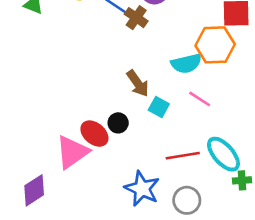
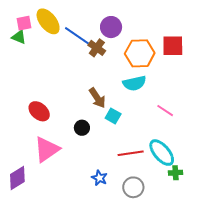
orange hexagon: (215, 45) -> (140, 53), moved
pink line: (200, 99) -> (165, 111), moved
red ellipse: (94, 134) -> (39, 111), moved
blue star: (142, 189) -> (99, 178), size x0.6

